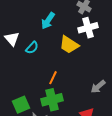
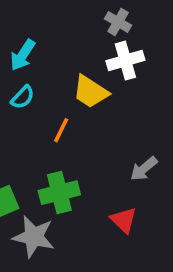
cyan arrow: (48, 21) -> (23, 55), moved
orange line: (53, 78) -> (61, 130), moved

